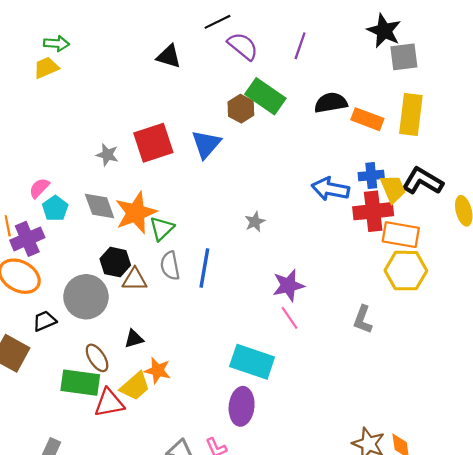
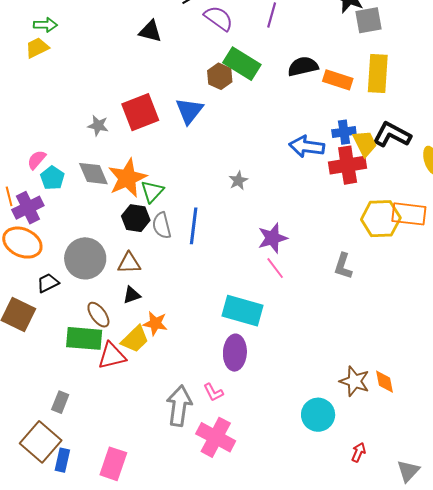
orange rectangle: (401, 235) -> (409, 214), moved
black hexagon: (115, 262) -> (136, 218), moved
brown triangle: (135, 279) -> (129, 263), moved

